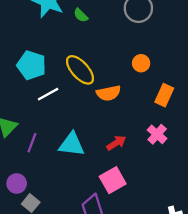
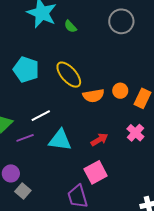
orange circle: (141, 63) -> (120, 91), moved
white line: (48, 94) -> (41, 116), moved
purple line: (32, 143) -> (25, 138), turned 48

